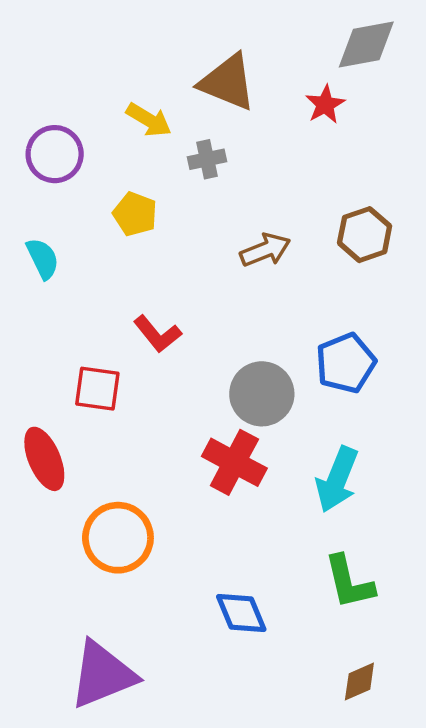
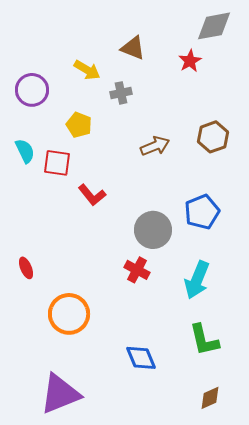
brown triangle: (228, 82) -> (133, 48), size x0.7
red square: (97, 389) -> (57, 163), moved
red ellipse: (44, 459) -> (26, 268), size x0.6
red cross: (234, 462) -> (137, 270), size x0.7

